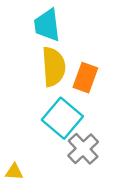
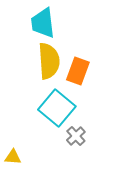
gray cross: (83, 149) -> (76, 136), size x0.7

